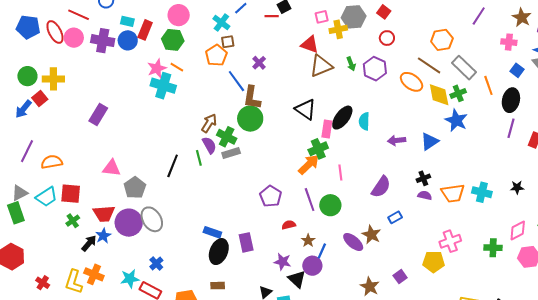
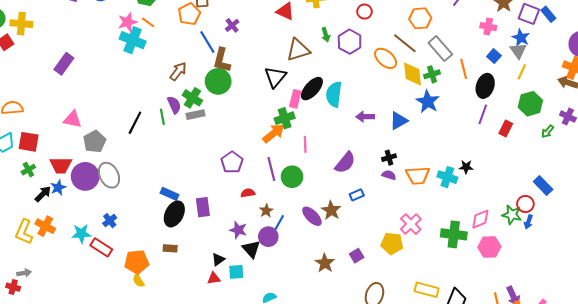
brown triangle: (321, 66) -> (298, 50), moved
black triangle: (306, 109) -> (275, 77), turned 30
cyan semicircle: (364, 121) -> (334, 94), size x1.4
brown arrow: (209, 123) -> (178, 71), moved
black star: (517, 187) -> (466, 167), moved
pink cross: (450, 241) -> (411, 224), turned -30
green cross: (493, 248) -> (454, 234), size x1.4

